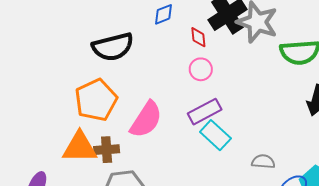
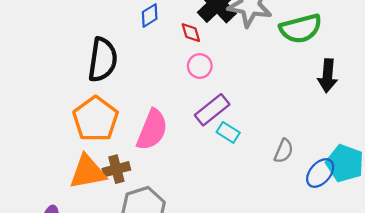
black semicircle: (113, 47) -> (103, 60), turned -57
cyan rectangle: (215, 135) -> (228, 132), size x0.7
gray semicircle: (263, 162) -> (284, 151), turned 120

